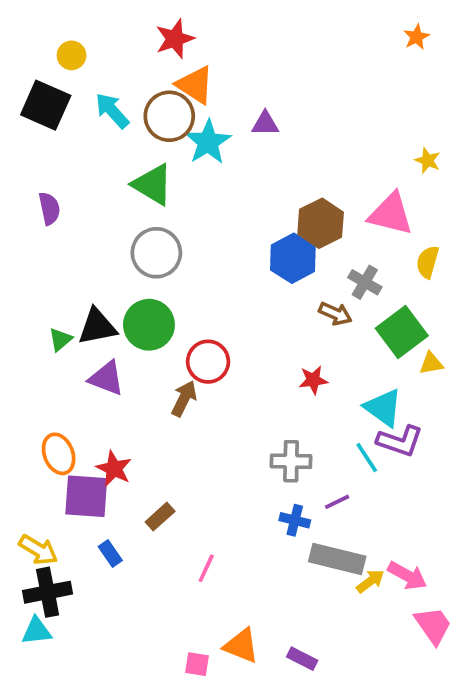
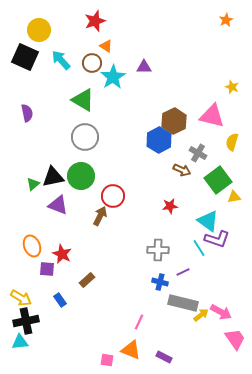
yellow circle: (71, 55) -> (39, 30), size x1.5
orange triangle: (195, 85) -> (106, 46), size x0.6
brown circle: (169, 116) -> (92, 63), size x0.7
purple square: (86, 496) -> (47, 269), size x0.6
pink line: (206, 568) -> (139, 322), moved

